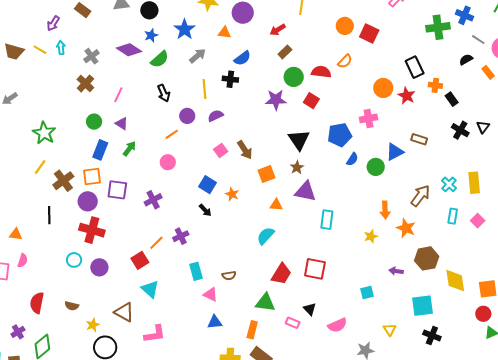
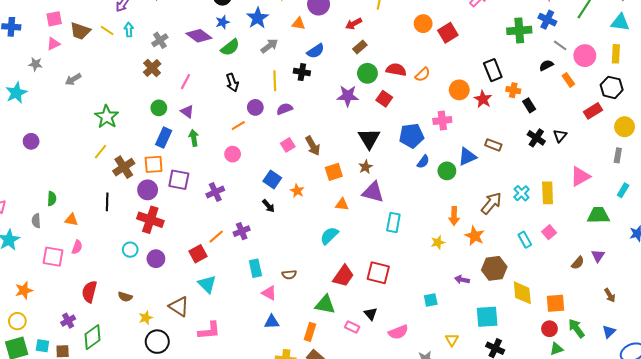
red square: (369, 33) -> (448, 33), turned 30
orange semicircle: (345, 61) -> (423, 75), moved
green arrow: (129, 149) -> (194, 138), turned -49
cyan rectangle: (453, 216) -> (525, 240), moved, turned -42

